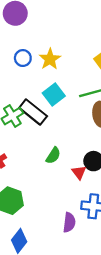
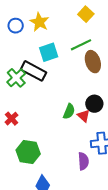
cyan square: (54, 95) -> (49, 52), turned 30
green semicircle: (53, 156) -> (69, 111), moved

